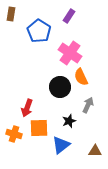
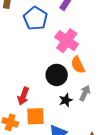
black star: (69, 121) -> (66, 100), moved

